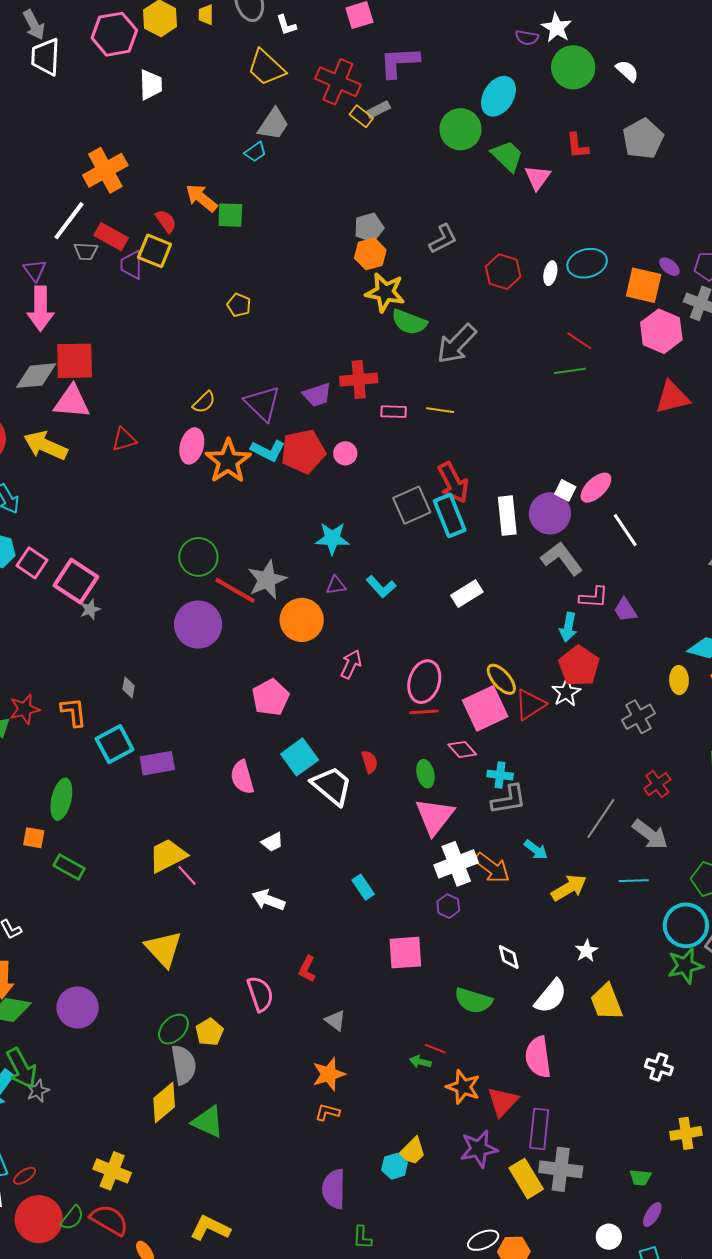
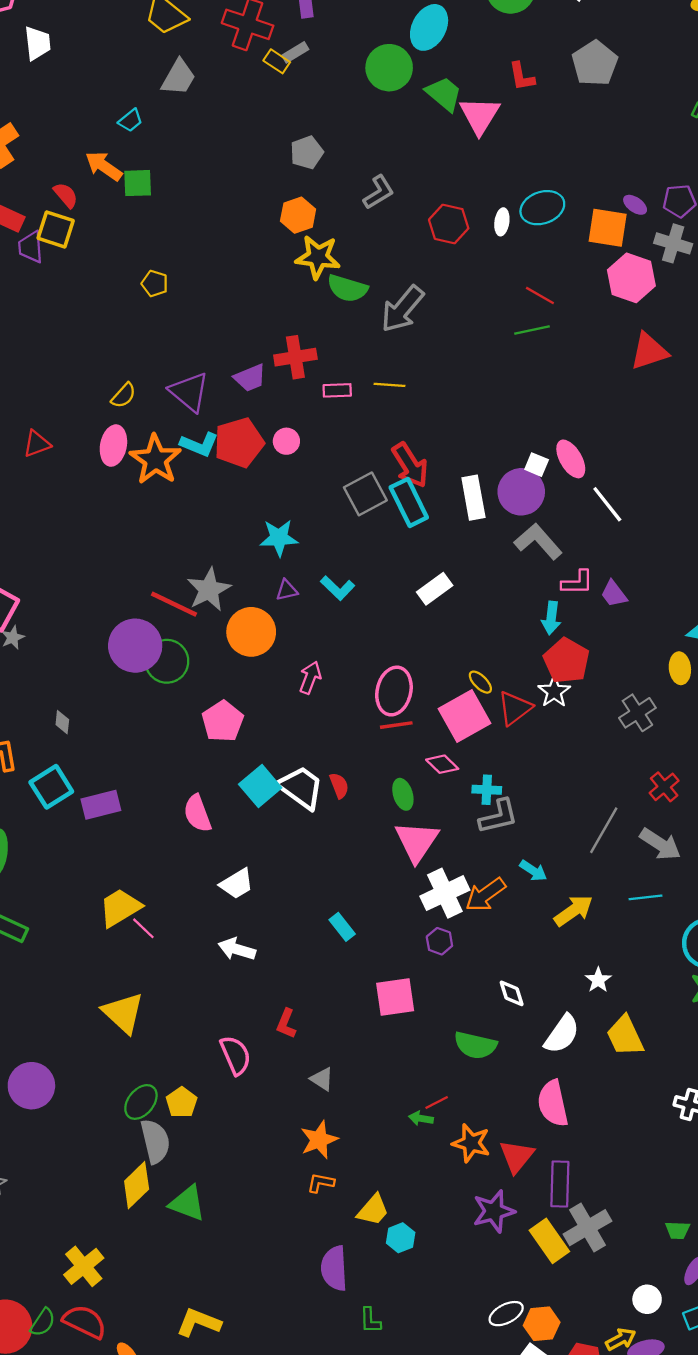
cyan trapezoid: (255, 152) -> (131, 120), moved
pink triangle: (538, 177) -> (480, 115), size x1.4
gray pentagon: (369, 227) -> (307, 152), moved
pink ellipse: (596, 488) -> (571, 459), turned -72
green circle: (198, 557) -> (167, 661), moved
yellow ellipse: (501, 679) -> (480, 682), size x0.7
white trapezoid: (332, 786) -> (301, 788), moved
white trapezoid: (272, 842) -> (237, 884), size x1.4
orange arrow: (492, 868) -> (485, 895), turned 111
red line: (435, 1049) -> (437, 1102), turned -45
yellow trapezoid: (412, 1151) -> (373, 1210), moved
gray cross: (561, 1169) -> (587, 1228), turned -33
yellow cross: (112, 1171) -> (84, 1266), turned 33

